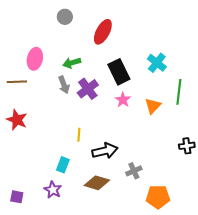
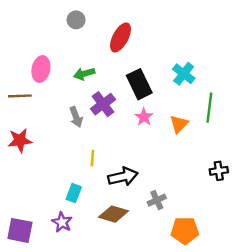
gray arrow: (64, 85) -> (76, 117), moved
red star: (17, 120) -> (20, 140), turned -30
purple square: (17, 197) -> (20, 230), size x1.6

